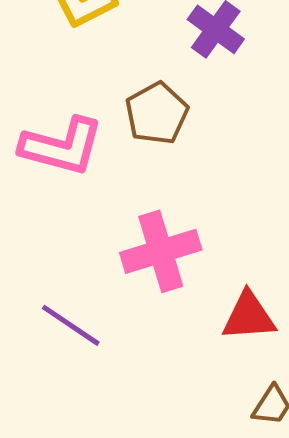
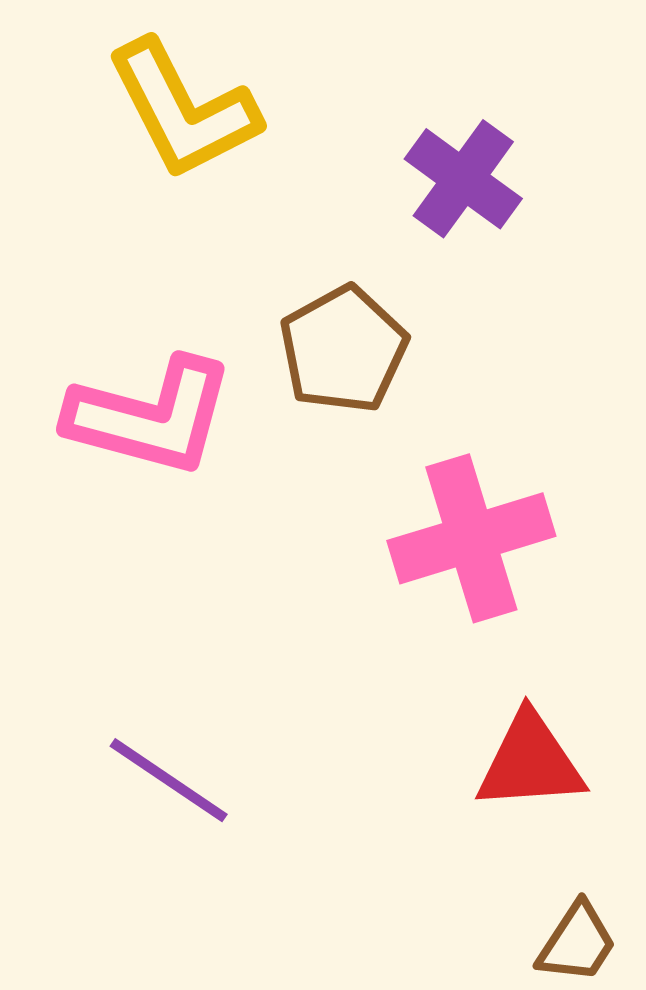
pink cross: (161, 251) -> (471, 538), moved

